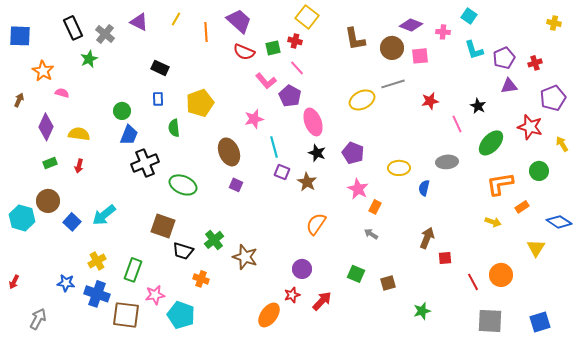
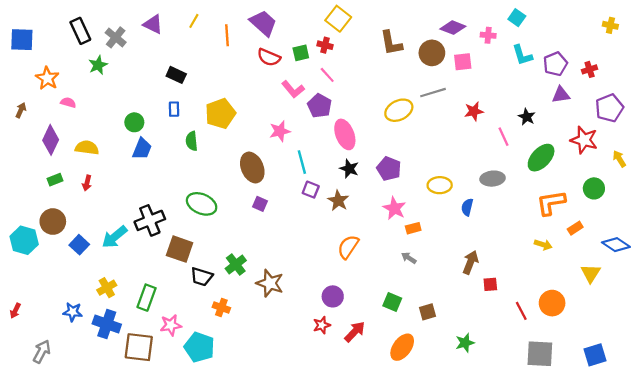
black cross: (145, 163) -> (150, 220), moved
orange rectangle: (375, 207) -> (413, 228), turned 48
orange ellipse: (269, 315) -> (402, 347), moved

